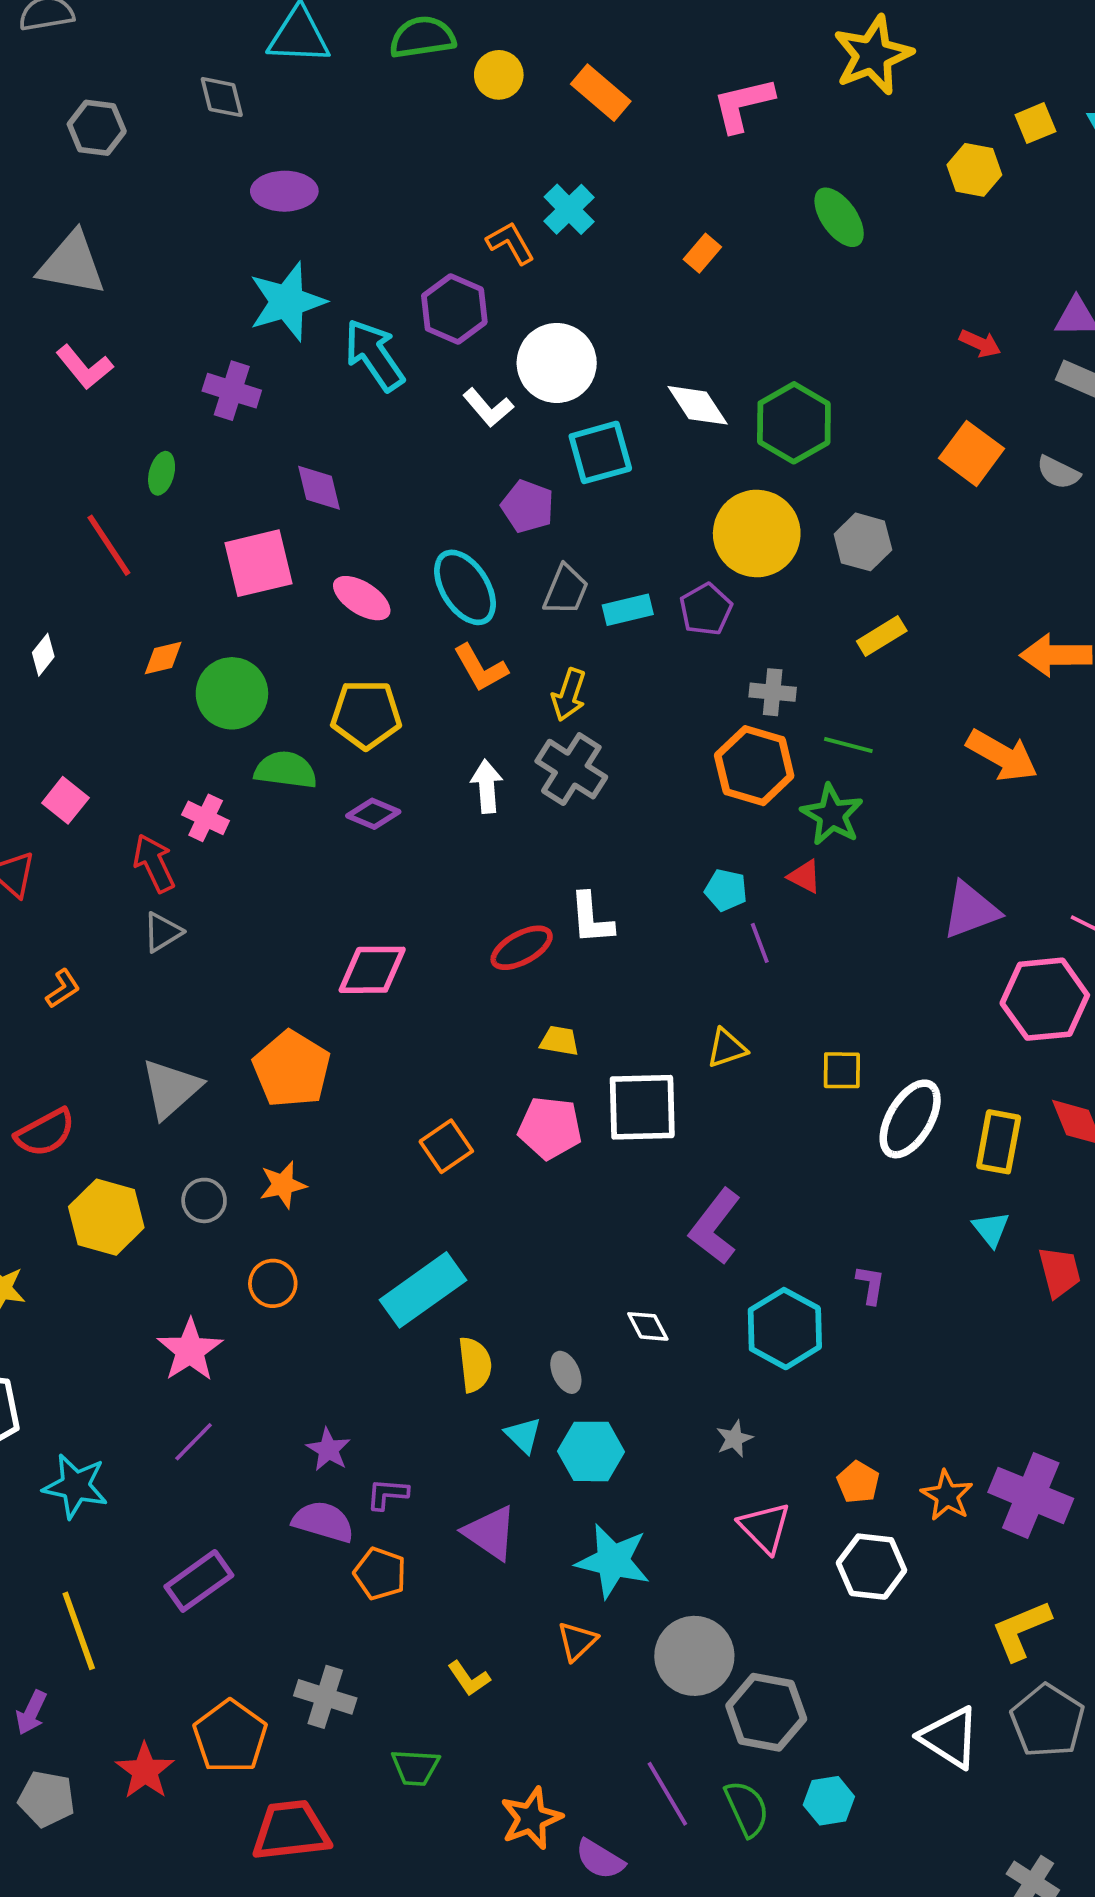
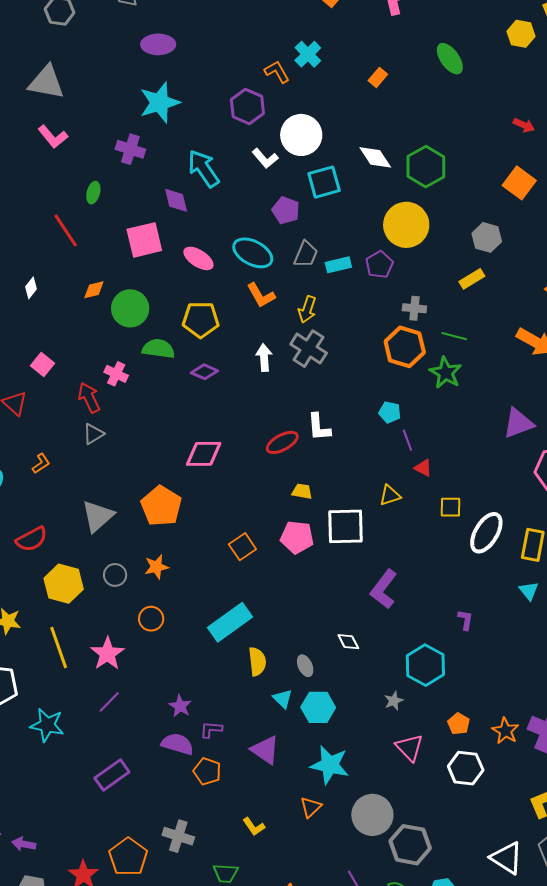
cyan arrow: (374, 355) -> (204, 169), moved
gray hexagon: (863, 542) -> (487, 237), moved
cyan ellipse: (465, 587) -> (253, 253), turned -30
red triangle: (805, 876) -> (423, 468), moved
cyan hexagon: (785, 1329) -> (425, 665), moved
yellow line: (79, 1631) -> (59, 647), moved
purple arrow: (31, 1713) -> (24, 844), turned 75

